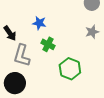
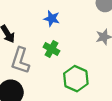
blue star: (39, 23) -> (52, 19), moved

